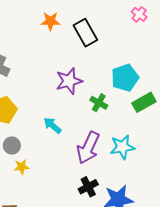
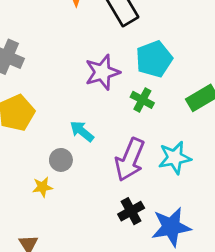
cyan pentagon: (125, 78) -> (154, 59), moved
gray circle: (12, 146) -> (61, 160), moved

